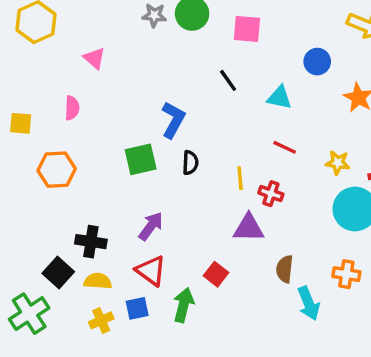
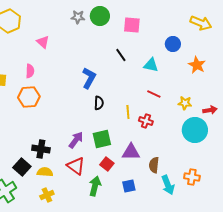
green square: (141, 159) -> (102, 139), moved
orange hexagon: (57, 170) -> (29, 97), moved
purple triangle: (249, 228) -> (131, 152), moved
red square: (216, 274) -> (107, 164), moved
orange cross: (346, 274) -> (192, 177), moved
blue square: (137, 308) -> (129, 186), moved

